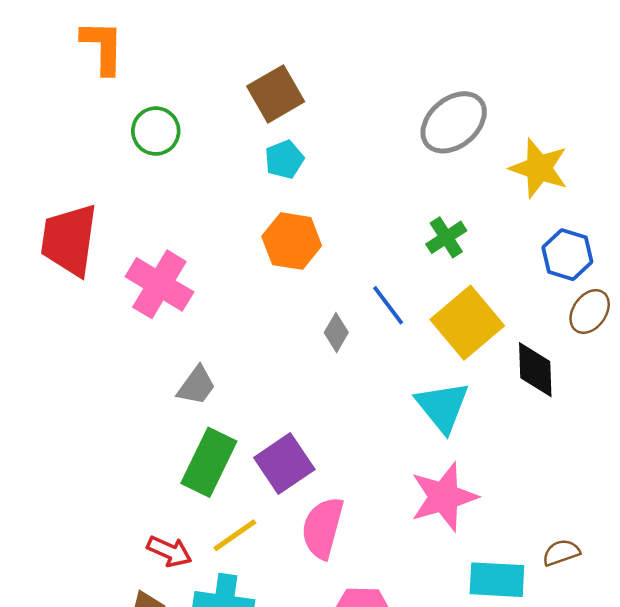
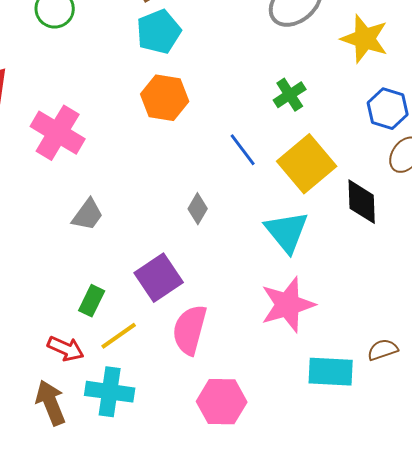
cyan pentagon: (284, 159) -> (159, 32), size x1.4
gray diamond: (336, 333) -> (198, 209), moved
green rectangle: (209, 462) -> (92, 301), moved, size x0.6

